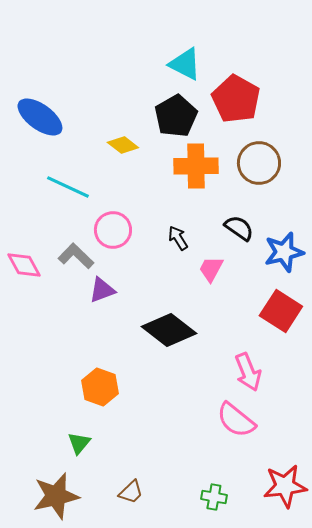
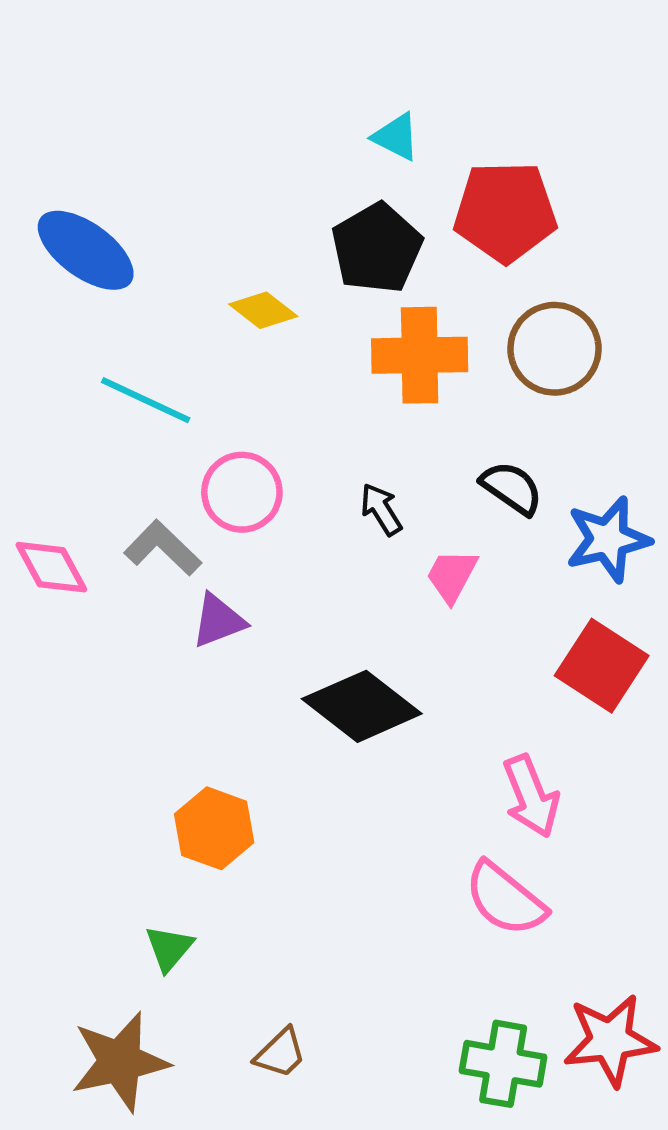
cyan triangle: (185, 64) -> (396, 137), size x0.7
red pentagon: (236, 99) -> (505, 212), turned -30
green cross: (214, 497) -> (503, 1064), moved, size x1.5

